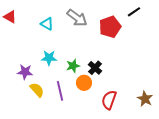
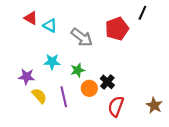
black line: (134, 12) -> (142, 13), turned -32
red triangle: (10, 17) -> (31, 18), moved
gray arrow: (77, 18) -> (82, 37), moved
black cross: (95, 68) -> (107, 82), moved

